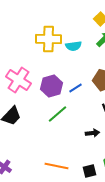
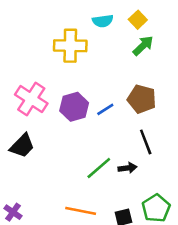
cyan semicircle: (74, 46) -> (103, 21), moved
green line: (58, 114) -> (99, 168), moved

